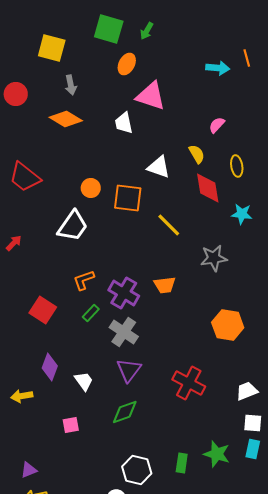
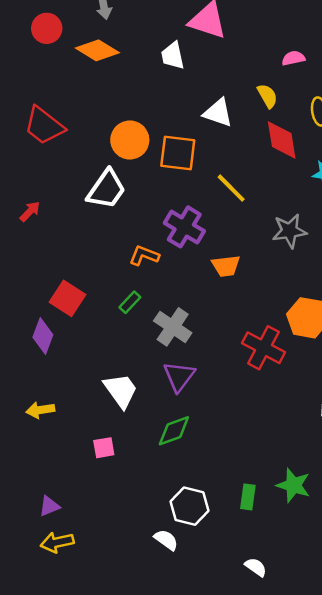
red circle: (16, 94) -> (47, 28), moved
pink semicircle: (217, 125) -> (293, 58), turned 36
orange circle: (91, 188) -> (130, 140), size x1.5
orange L-shape: (84, 280) -> (144, 256), moved, turned 40
purple cross: (124, 293) -> (184, 227), moved
purple diamond: (50, 367) -> (43, 336), moved
white trapezoid: (84, 381) -> (121, 391), size x1.4
red cross: (189, 383) -> (264, 348), moved

